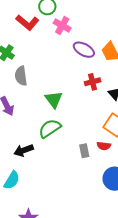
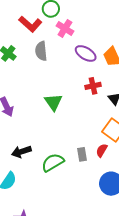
gray semicircle: (21, 76) -> (41, 51), moved
green semicircle: (50, 128) -> (53, 162), moved
red semicircle: (104, 146) -> (102, 150), turned 112

